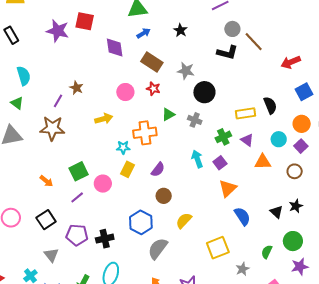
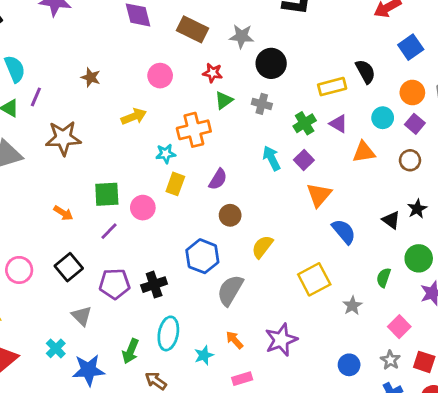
red star: (153, 89) -> (213, 73), moved
purple line: (58, 101) -> (36, 97), moved
green square: (79, 171) -> (107, 194), turned 30

